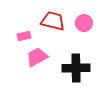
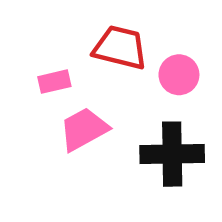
pink circle: (84, 23) -> (179, 75), moved

